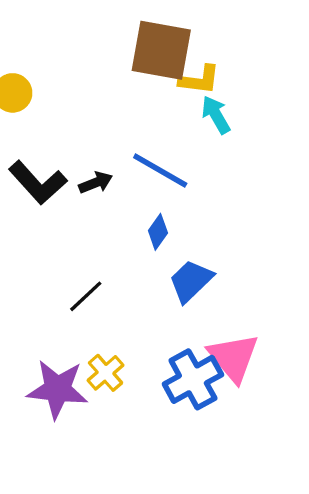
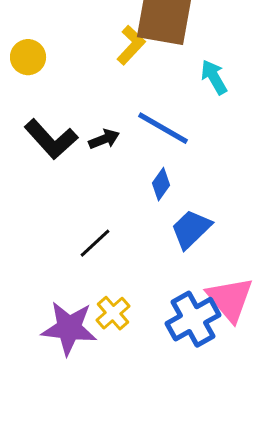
yellow L-shape: (200, 80) -> (131, 45), moved, turned -54

